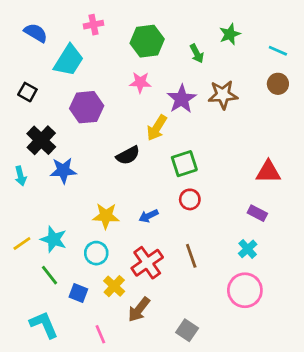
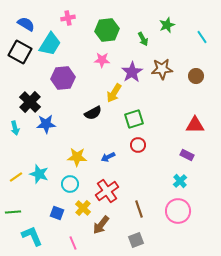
cyan line: (278, 51) -> (202, 37), turned 32
brown circle: (278, 84) -> (196, 76), moved
black square: (27, 92) -> (20, 52), moved, size x1.6
brown line: (191, 256) -> (139, 209), moved
green line: (49, 275) -> (13, 212), moved, turned -56
gray square: (187, 330) -> (136, 240), turned 35

